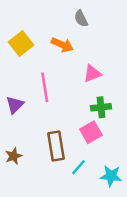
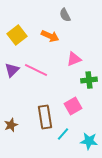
pink line: (45, 87) -> (36, 70), turned -55
purple triangle: (15, 105) -> (12, 70), moved
green cross: (101, 107) -> (89, 80), moved

